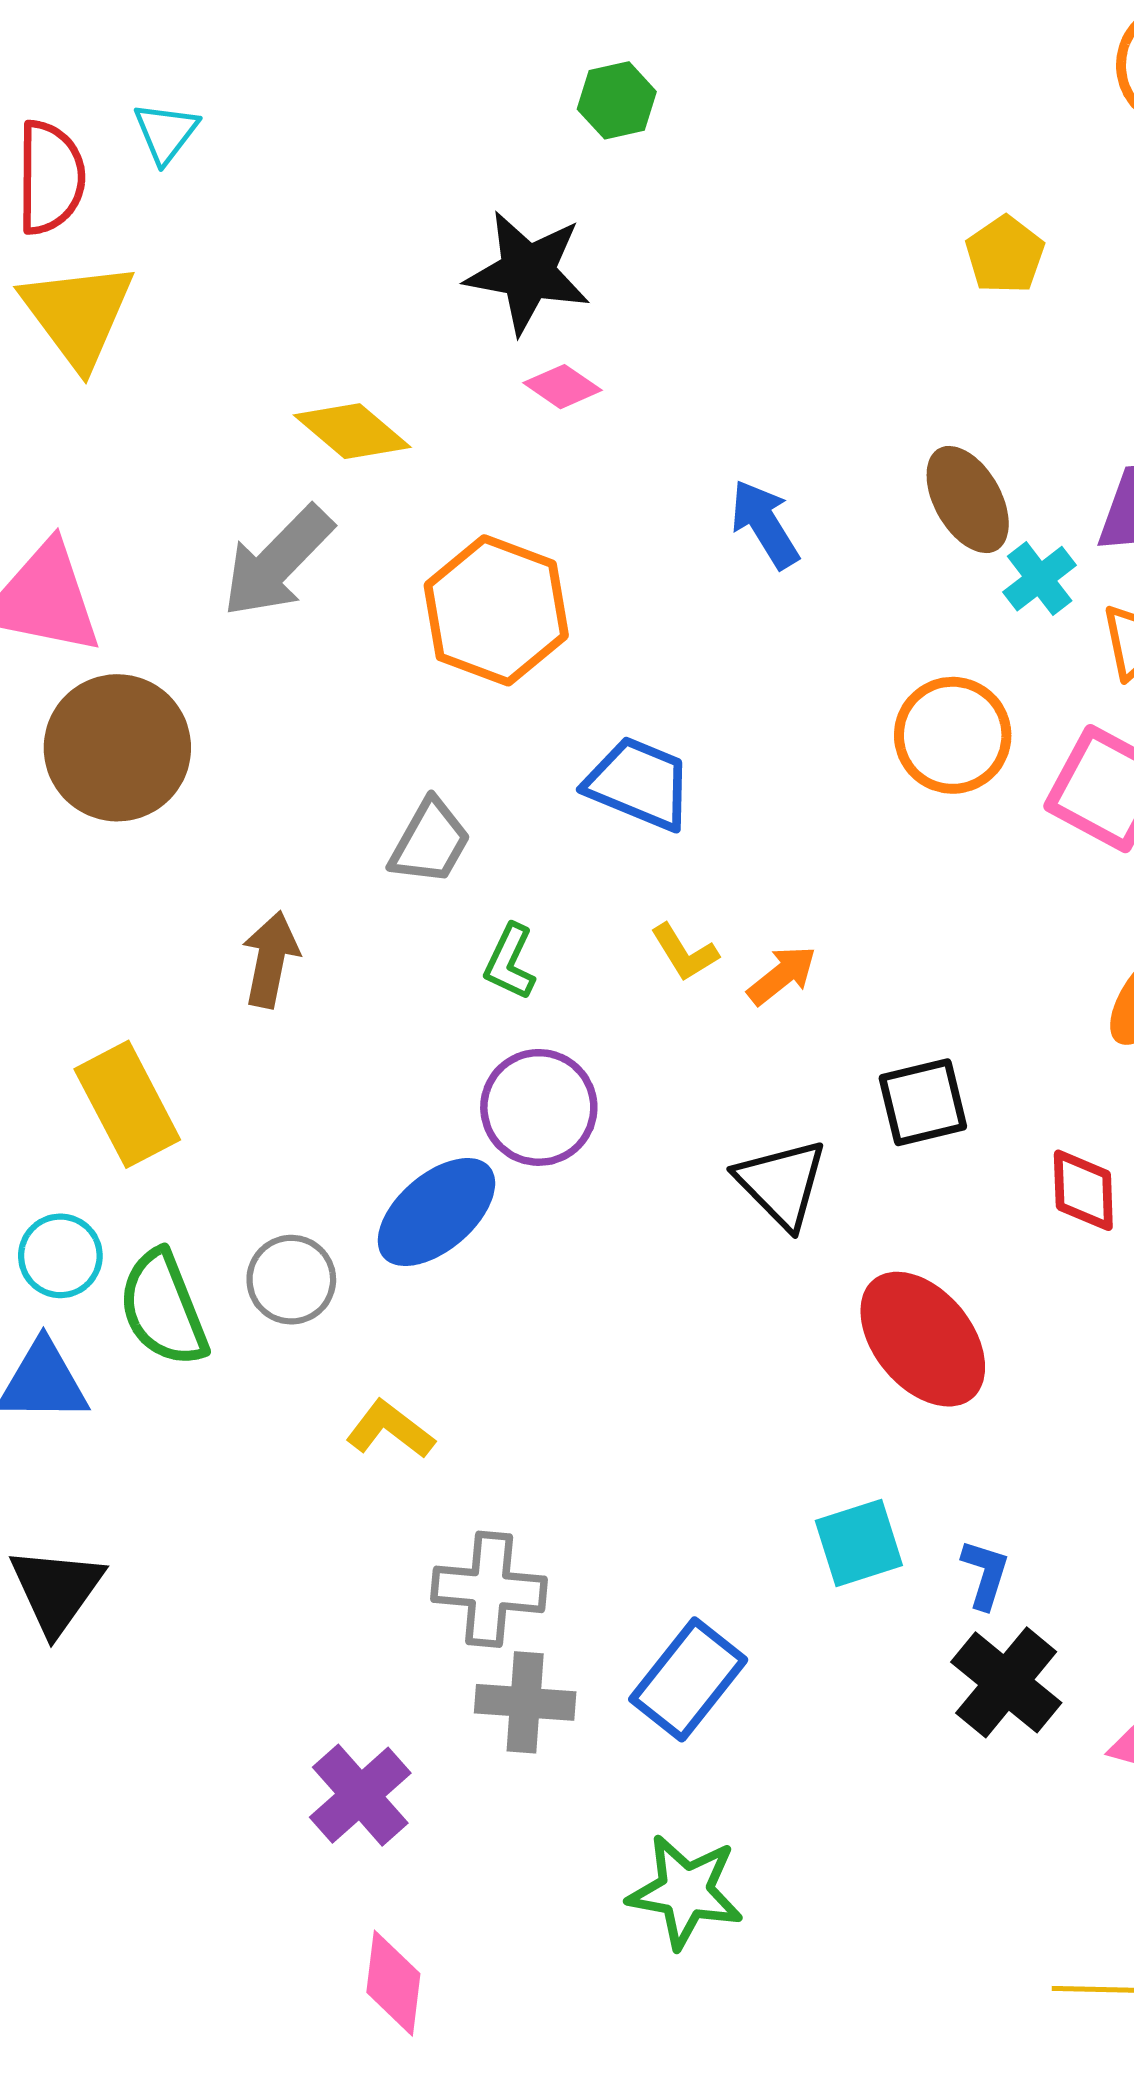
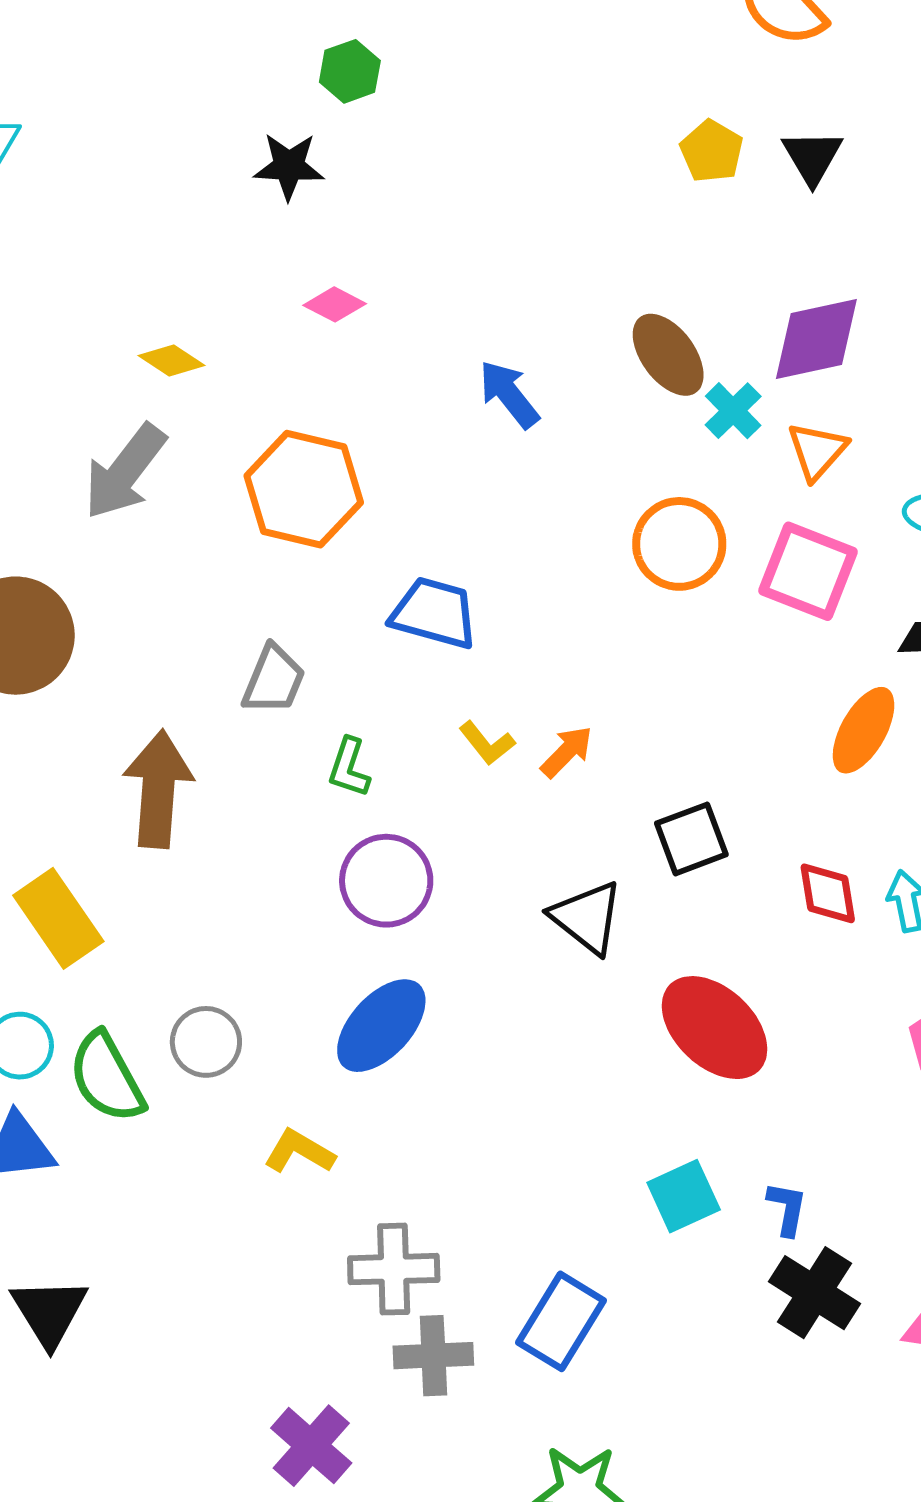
yellow pentagon: (1005, 255) -> (712, 151), moved
black star: (528, 272) -> (289, 166), moved, size x0.7
yellow diamond: (352, 431) -> (172, 360), size x0.7
brown arrow: (270, 959) -> (158, 789), size x1.5
blue ellipse: (436, 1212) -> (381, 1026), moved

